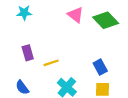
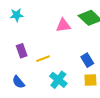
pink triangle: (76, 15) -> (63, 25), moved, turned -42

